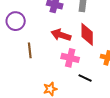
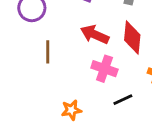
black line: (85, 78) -> (123, 100), turned -56

